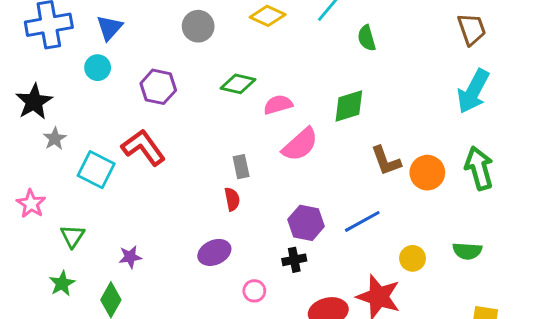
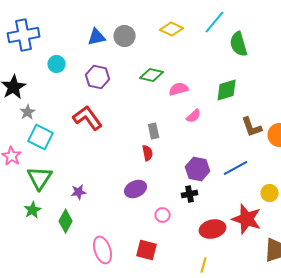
blue triangle: (109, 28) -> (97, 37), moved, turned 36
green semicircle: (367, 38) -> (239, 44), size x1.4
pink semicircle: (300, 145) -> (194, 116), size x0.6
cyan square: (96, 170) -> (41, 137), moved
green triangle: (72, 236) -> (40, 178), size x1.5

